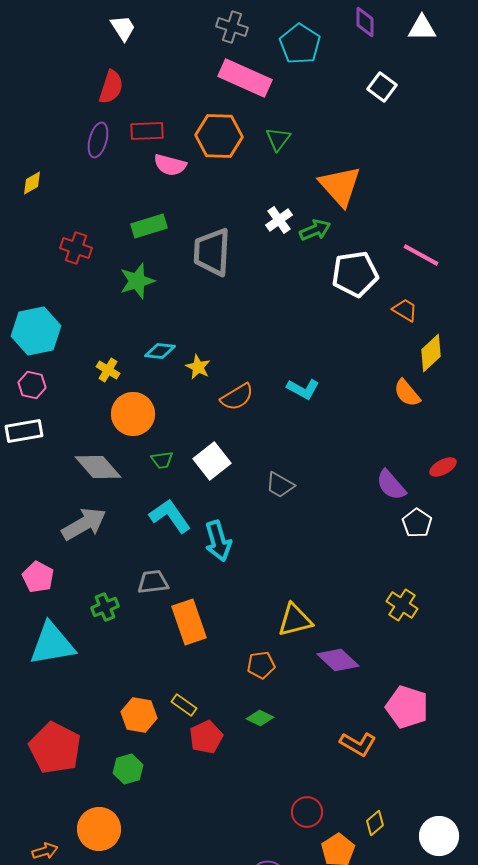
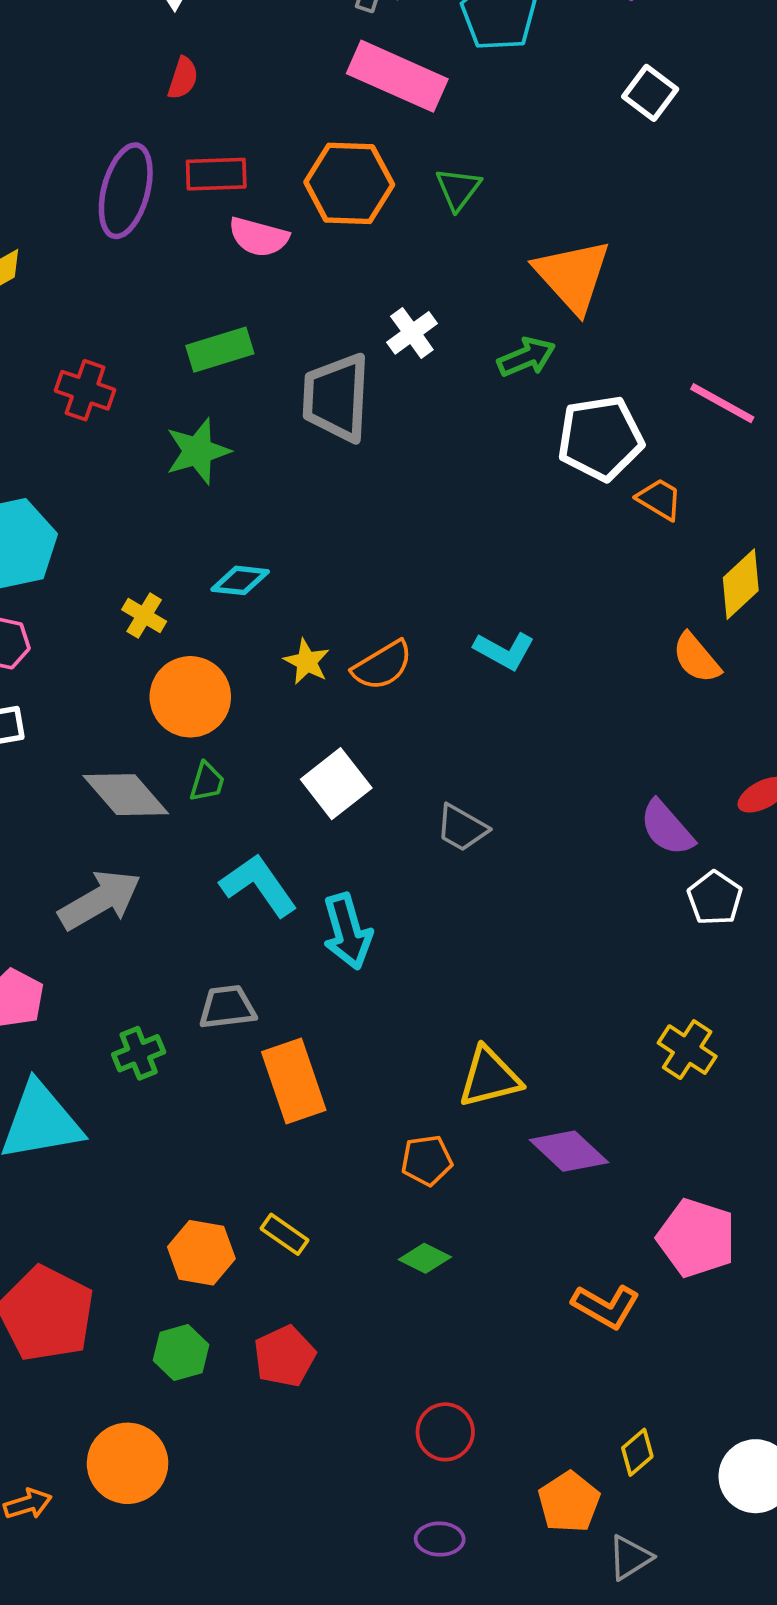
red semicircle: (111, 87) -> (183, 78), moved, size x0.7
purple ellipse: (98, 140) -> (126, 191), size x1.4
white cross: (279, 220) -> (412, 333), moved
orange trapezoid: (405, 310) -> (659, 499), moved
yellow star: (198, 367) -> (307, 662), moved
green trapezoid: (162, 460) -> (207, 782), moved, turned -65
red pentagon: (206, 737) -> (285, 1356), moved
red circle: (307, 812) -> (445, 1432), moved

